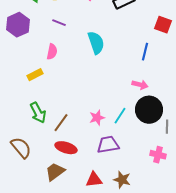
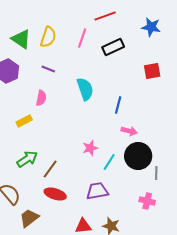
red square: (163, 25) -> (152, 71), turned -30
blue line: (145, 52) -> (118, 105), moved
green arrow: (38, 113) -> (27, 159), turned -95
pink star: (97, 118) -> (90, 148), moved
brown trapezoid: (55, 172) -> (29, 218), moved

